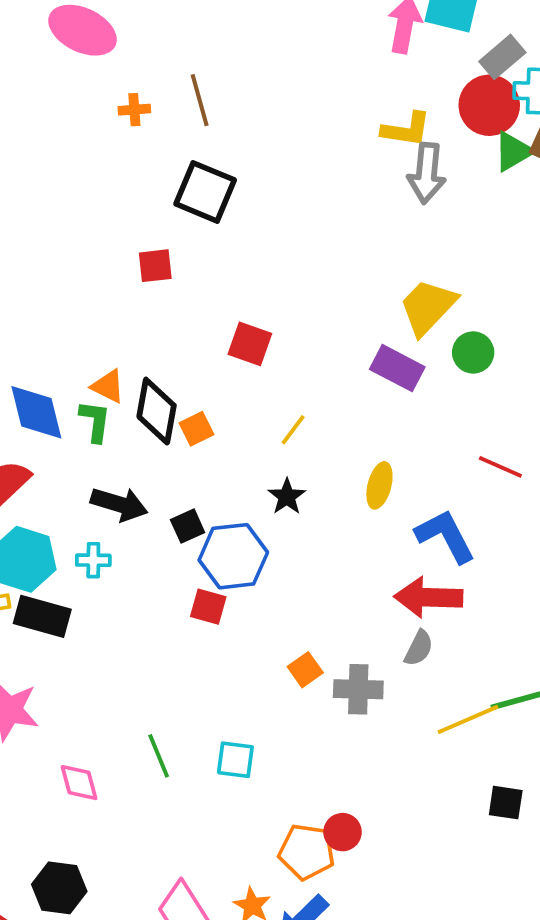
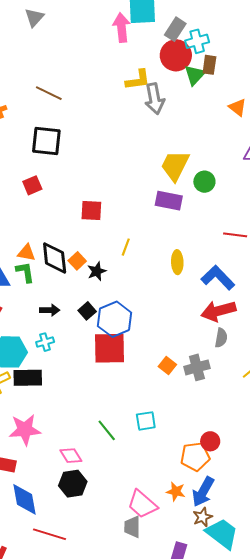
brown line: (200, 100) -> (49, 93), moved, turned -32
black star: (287, 497) -> (97, 271), moved, turned 30
black arrow: (119, 504) -> (50, 310), size x0.7
red square: (208, 607) -> (109, 348), size x1.8
black hexagon: (59, 888) -> (73, 484), moved

